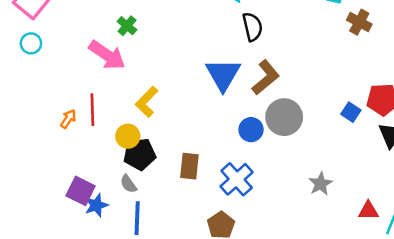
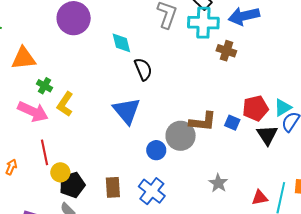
brown L-shape: (266, 77) -> (203, 122), moved, turned 56
yellow L-shape: (147, 102) -> (65, 104), moved
red line: (92, 110) -> (45, 152), moved

